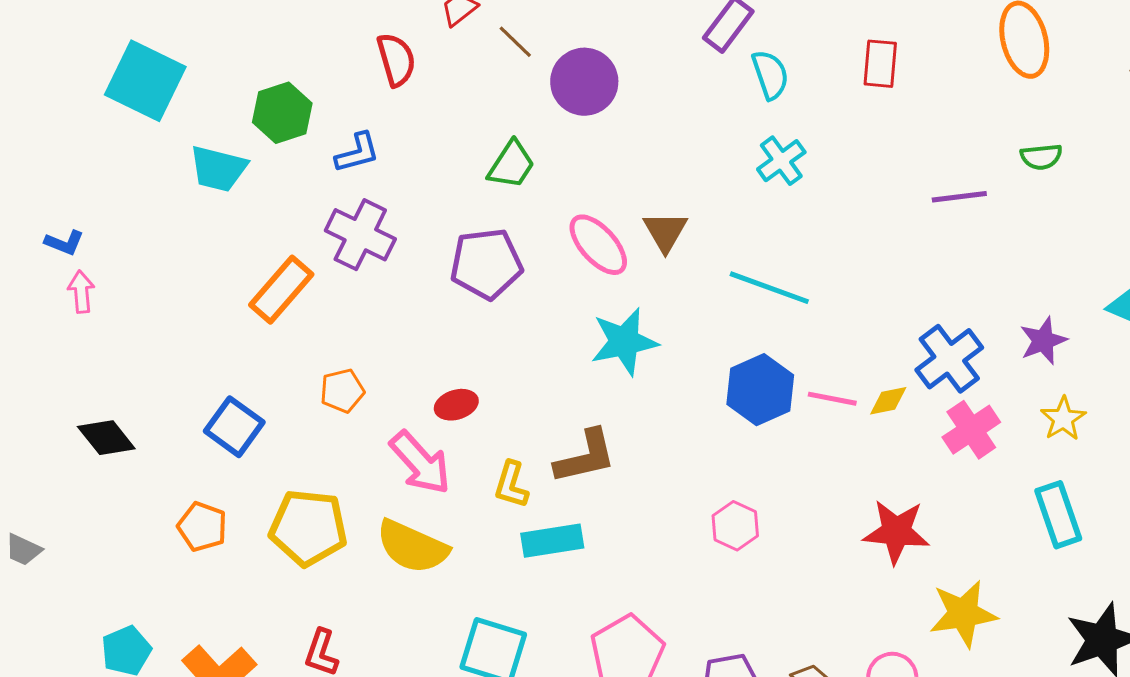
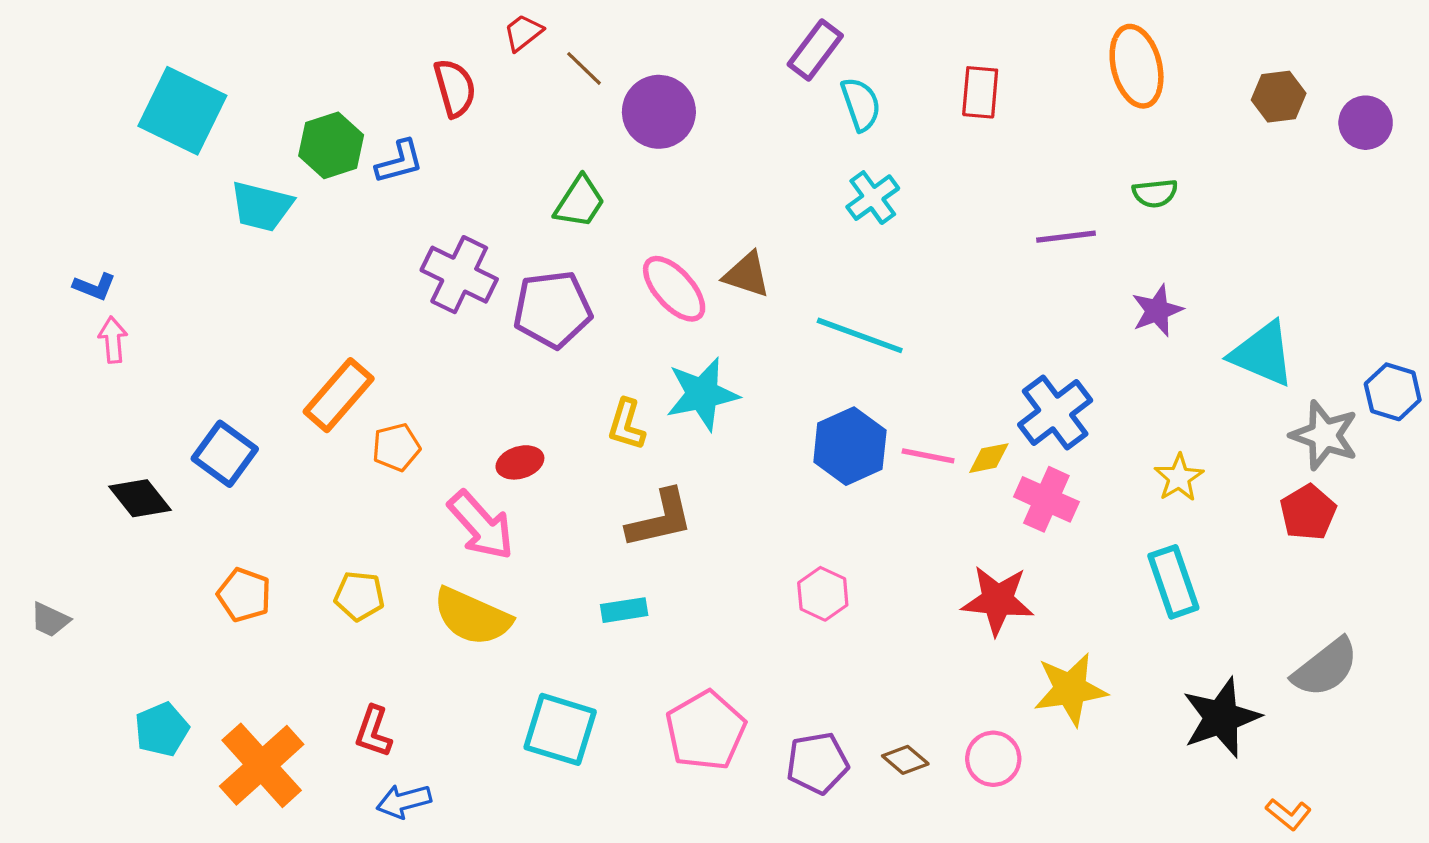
blue L-shape: (357, 153) -> (399, 162), moved
brown triangle: (665, 232) -> (747, 275), turned -42
purple cross: (360, 235) -> (459, 275), moved
orange rectangle: (281, 290) -> (339, 395), moved
purple star: (1043, 341) -> (1157, 310), moved
blue square: (234, 427) -> (225, 454), moved
pink cross: (971, 430) -> (1046, 499), moved, turned -32
yellow L-shape: (511, 485) -> (626, 424), moved
yellow pentagon: (308, 528) -> (359, 596), size x0.6
cyan rectangle: (552, 541) -> (624, 610), size x0.7

